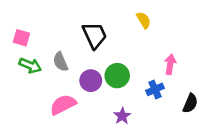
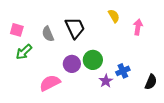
gray semicircle: (60, 62) -> (48, 34), moved
pink arrow: (170, 64) -> (138, 27), moved
green arrow: (30, 66) -> (24, 52), turned 114
purple star: (122, 116) -> (106, 81), moved

